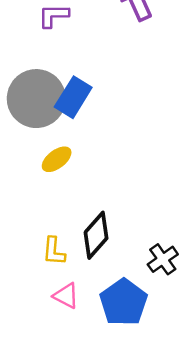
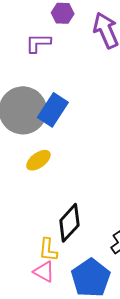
yellow L-shape: (54, 251) -> (48, 250), moved

